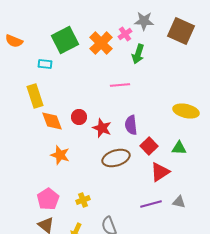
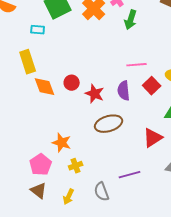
pink line: (120, 85) -> (137, 65), moved
red square: (149, 146) -> (152, 86), moved
orange star: (60, 155) -> (62, 143), moved
purple line: (151, 204) -> (130, 175), moved

